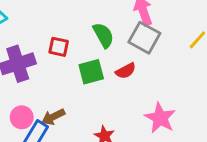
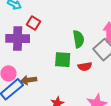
red square: (59, 47) -> (34, 23), moved

